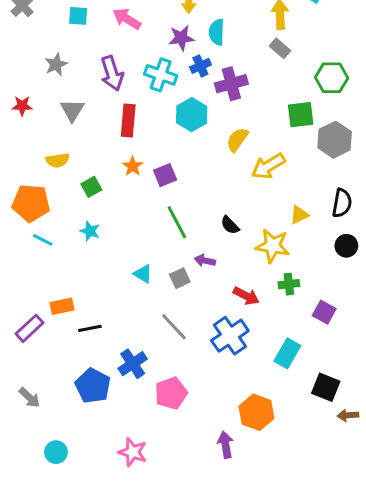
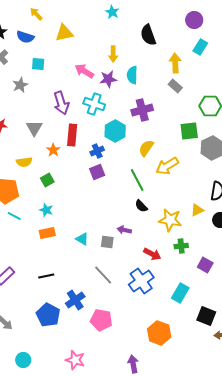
pink arrow: (127, 19) -> (84, 71), moved
gray star: (56, 65) -> (20, 85), moved
blue cross: (200, 66) -> (97, 151), moved
orange star: (133, 166) -> (53, 150), moved
yellow triangle: (299, 215) -> (197, 210), moved
green line: (177, 222) -> (137, 180), moved
gray square: (180, 278) -> (107, 242), turned 32
orange rectangle: (62, 306) -> (47, 233), moved
pink pentagon: (171, 393) -> (101, 320), turned 30
purple arrow: (225, 445) -> (133, 364), moved

